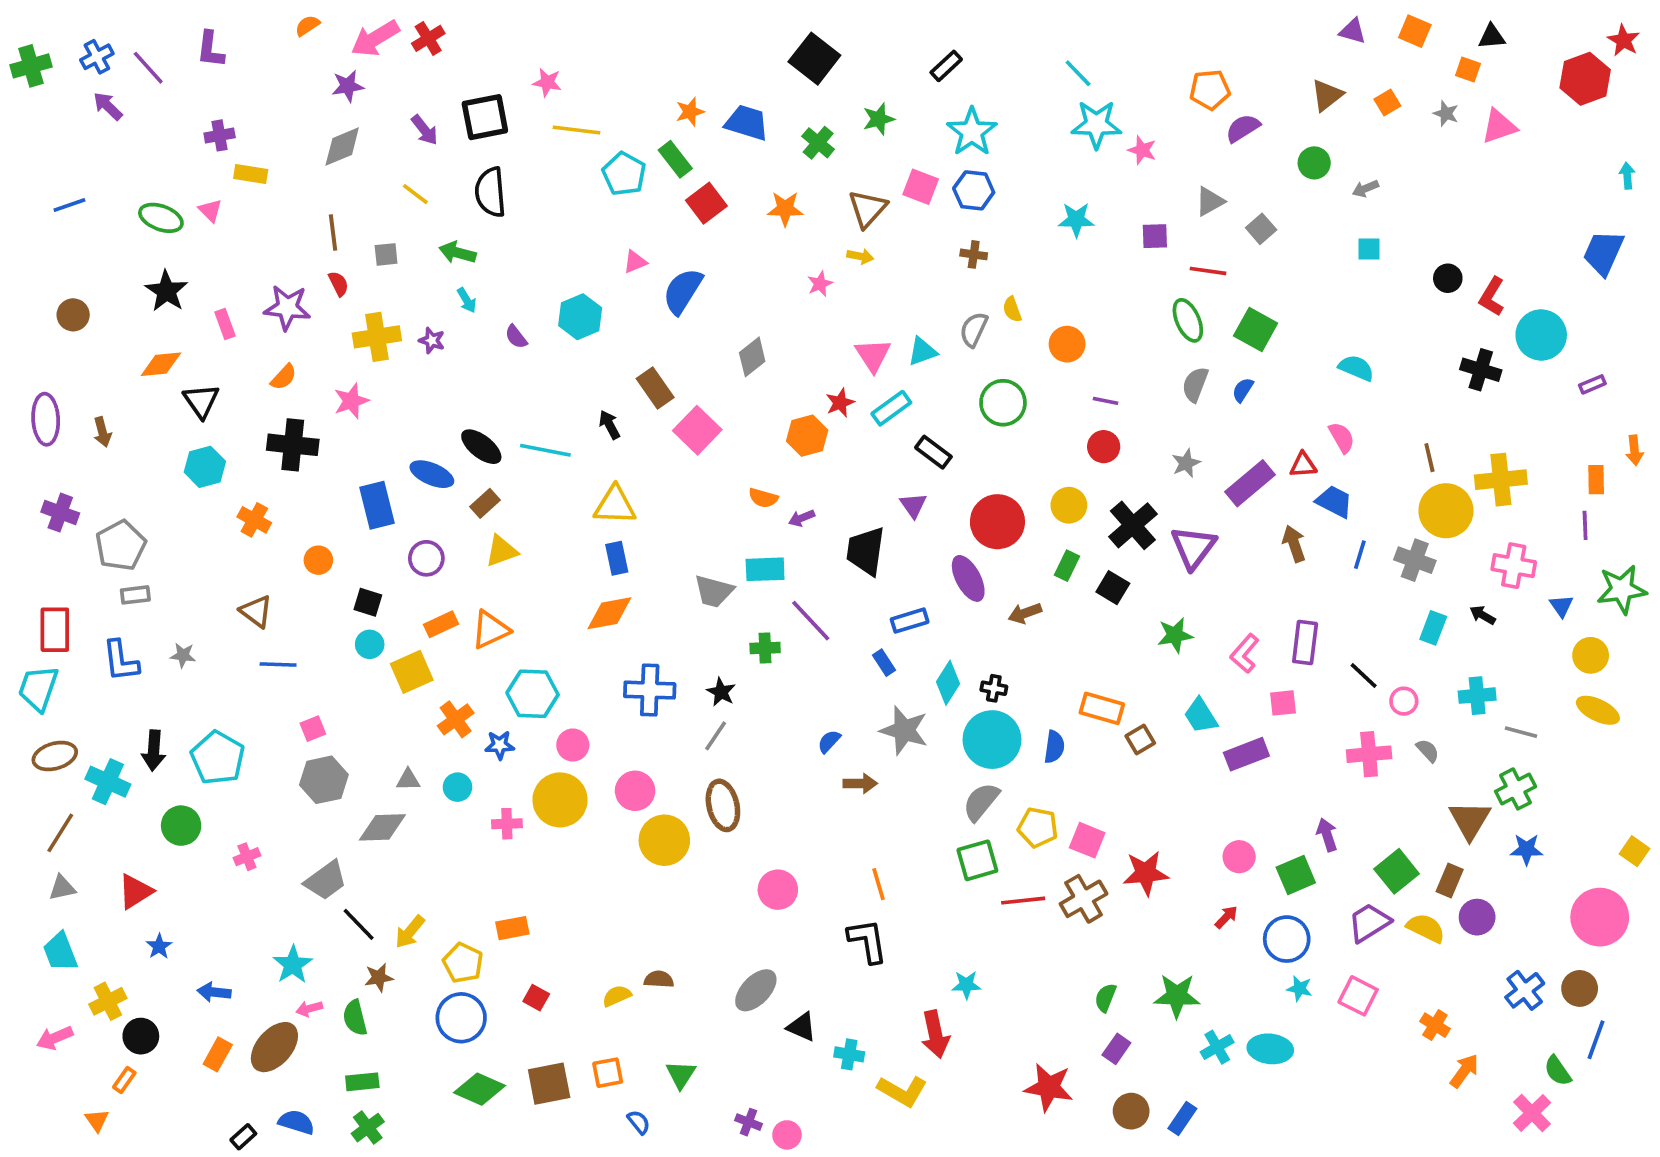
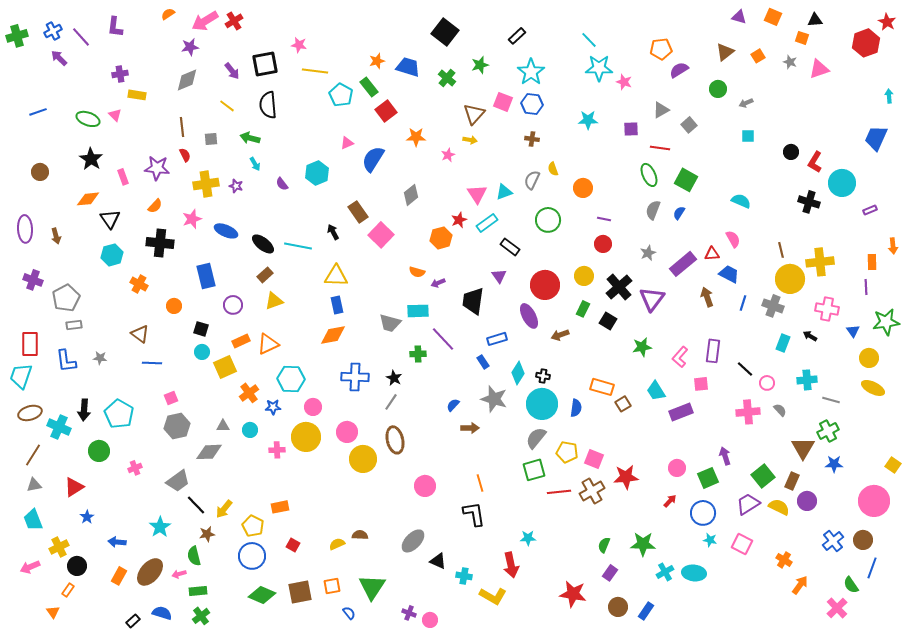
orange star: (785, 209) -> (416, 137), moved
blue ellipse: (432, 474) -> (226, 231), moved
pink arrow: (309, 1009) -> (179, 574), moved
green triangle: (681, 1075) -> (372, 587), size x1.6

